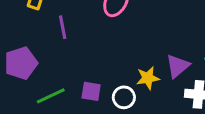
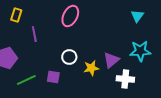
white circle: (124, 97) -> (69, 57), moved

